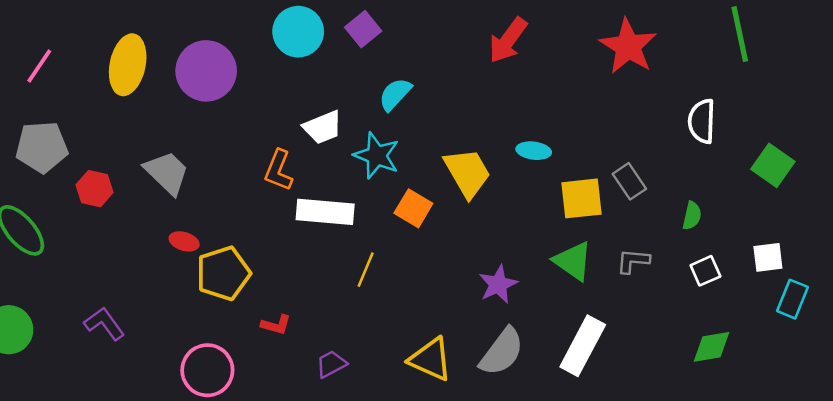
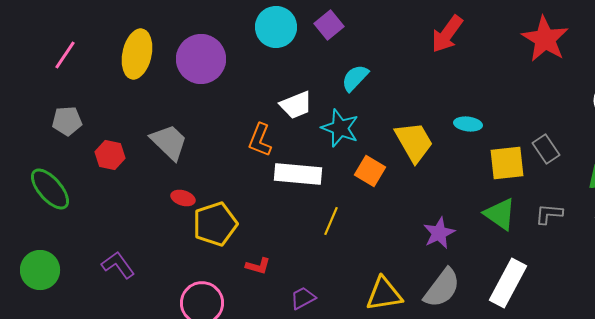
gray pentagon: (42, 147) -> (67, 121), size x0.7
yellow triangle: (431, 359) -> (384, 294), turned -33

